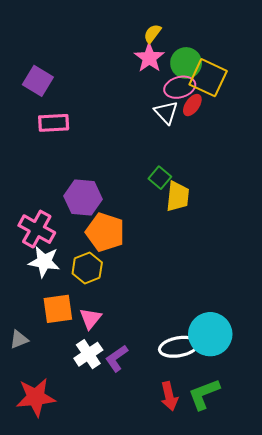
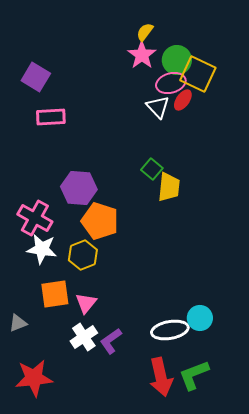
cyan circle: (210, 334) -> (200, 318), size x0.6
red arrow: (169, 396) -> (161, 377), size x1.4

